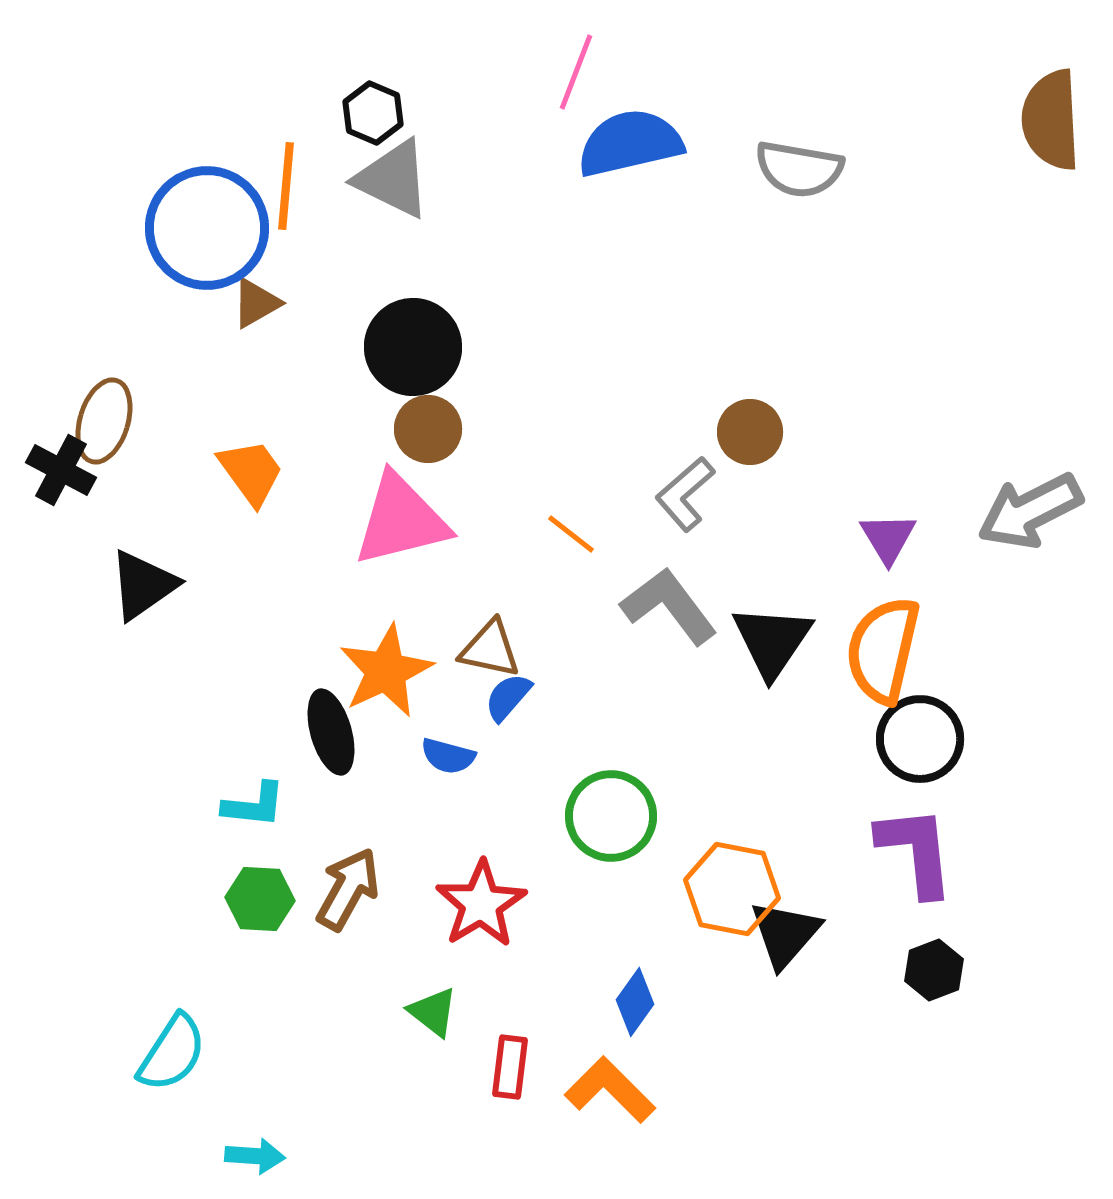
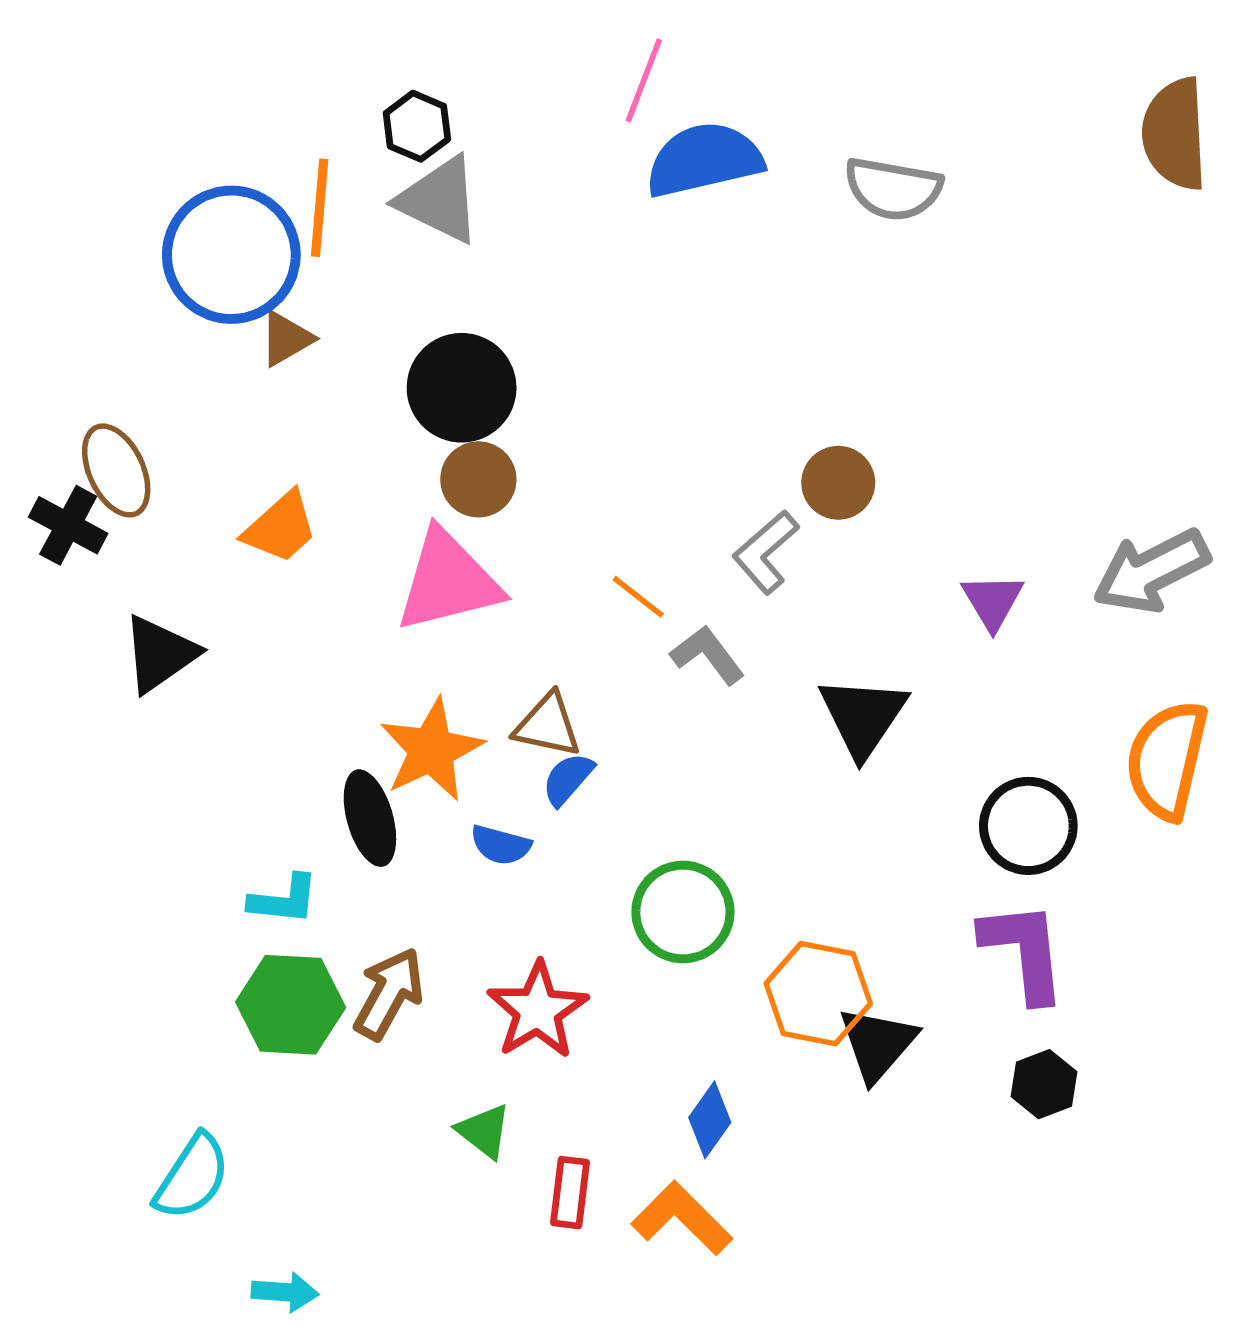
brown ellipse: (104, 421) -> (116, 470), turned -42
orange trapezoid: (251, 472) -> (281, 527), turned 84
gray L-shape: (669, 606) -> (708, 655), moved, size x0.7
orange semicircle: (883, 650) -> (1167, 760), moved
green hexagon: (260, 899) -> (291, 1005), size x1.4

